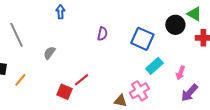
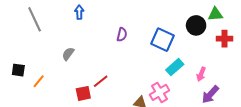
green triangle: (194, 14) -> (215, 14), turned -35
gray line: (16, 35) -> (35, 19), moved
red square: (64, 92) -> (83, 93), turned -35

